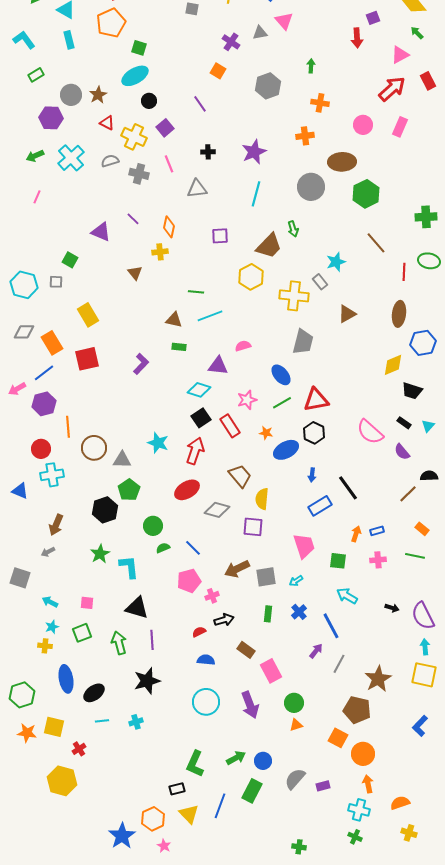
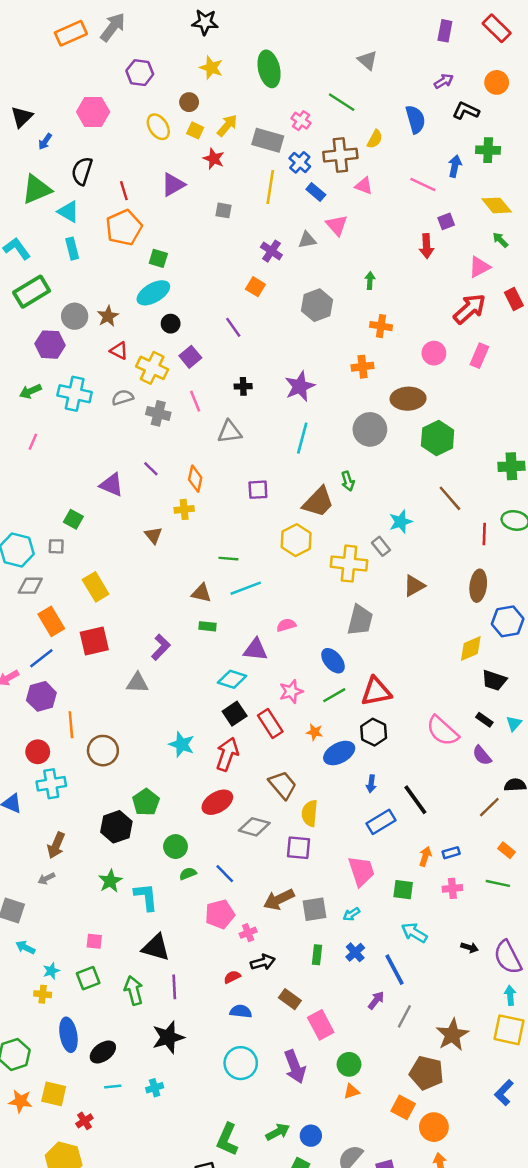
green rectangle: (36, 75) -> (32, 292), size x1.8
cyan cross: (71, 158) -> (75, 394), turned -36
gray diamond: (24, 332) -> (30, 586), moved
gray triangle: (122, 460) -> (137, 683), moved
cyan arrow: (50, 602) -> (25, 947), moved

